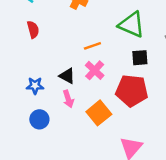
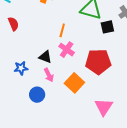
orange line: (92, 46) -> (62, 30), turned -48
black square: (140, 58) -> (107, 27), moved
blue circle: (39, 119) -> (37, 95), moved

